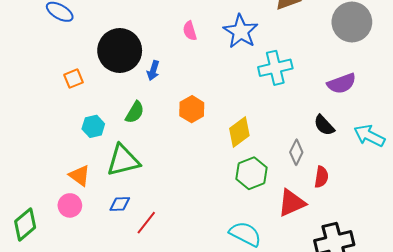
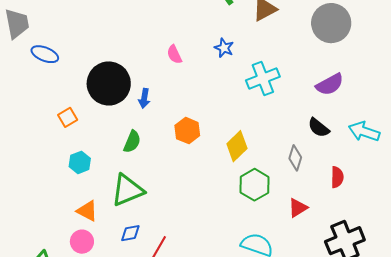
blue star: (241, 31) -> (224, 48), size x0.6
cyan hexagon: (93, 126) -> (80, 162), moved
red semicircle: (321, 177) -> (337, 177), moved
red triangle: (292, 203) -> (298, 208), size x0.7

